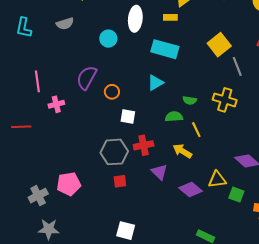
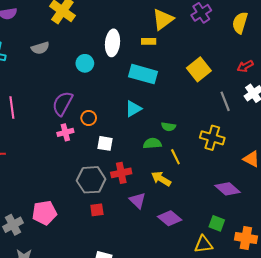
gray line: (237, 66) -> (225, 101), moved
yellow cross: (225, 100) -> (212, 138), moved
pink cross: (56, 104) -> (65, 132), moved
yellow triangle: (217, 180) -> (203, 244), moved

